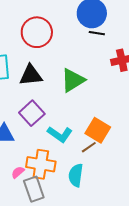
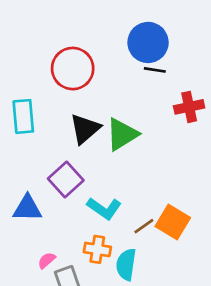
black triangle: (31, 75) -> (85, 129), moved, turned -35
orange square: (98, 130) -> (173, 222), moved
orange cross: (41, 164) -> (97, 249), moved, size x0.7

